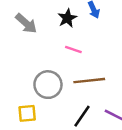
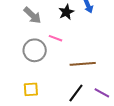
pink line: (73, 50) -> (56, 38), moved
gray circle: (48, 85) -> (35, 50), moved

